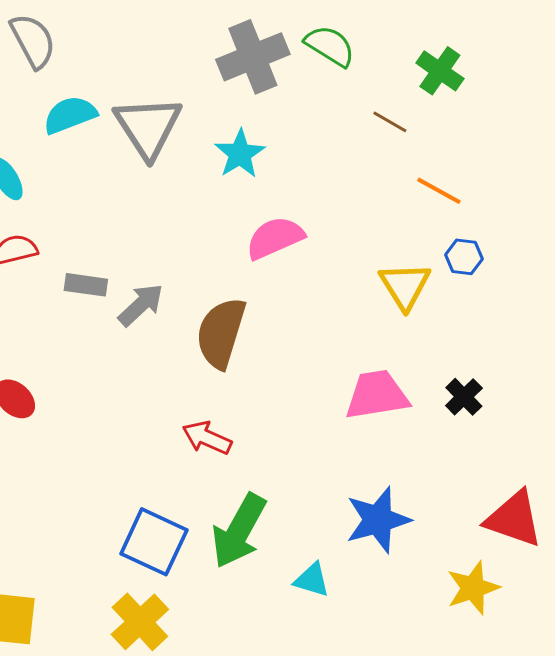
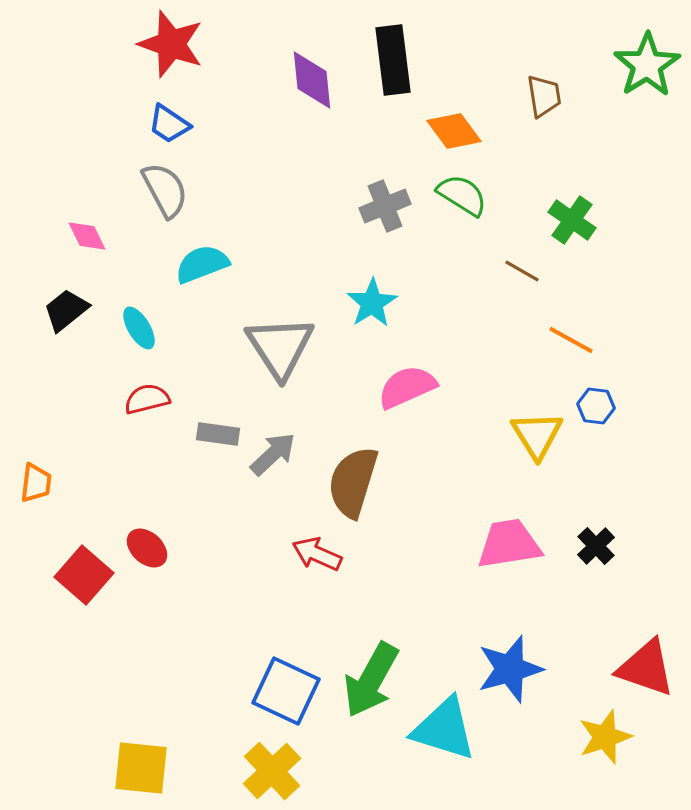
gray cross: (253, 57) -> (385, 206), size x0.7
gray triangle: (148, 127) -> (280, 347), moved
red arrow: (207, 438) -> (317, 554), moved
cyan triangle: (312, 580) -> (444, 729), size x1.8

